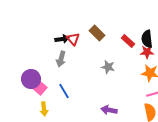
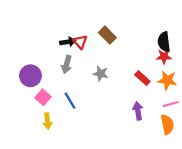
red rectangle: (128, 41) -> (142, 78), moved
gray star: (108, 67) -> (101, 74), moved
purple circle: (31, 79) -> (30, 76), moved
purple arrow: (109, 110) -> (138, 111), moved, turned 70

